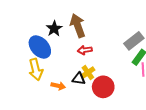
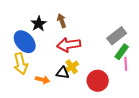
brown arrow: (78, 26) -> (62, 21), size x0.6
red arrow: (85, 50) -> (69, 45), size x1.6
red circle: (103, 87) -> (98, 81), moved

